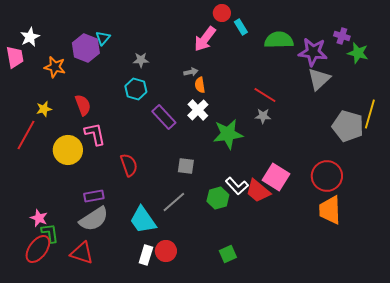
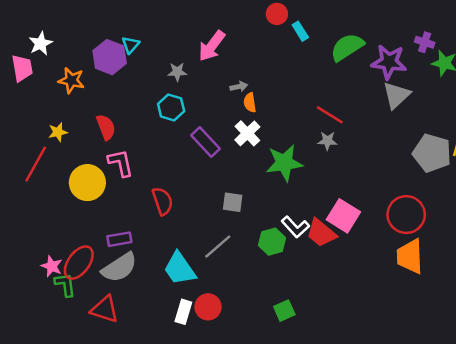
pink arrow: (205, 39) -> (212, 46), moved
green semicircle: (279, 40) -> (347, 47), turned -32
red ellipse: (38, 249) -> (79, 263), moved

